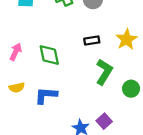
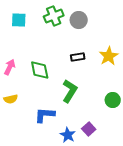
green L-shape: (104, 72) -> (70, 91), moved
blue L-shape: (46, 95) -> (45, 115), moved

